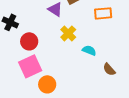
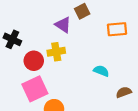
yellow cross: (68, 33) -> (56, 52), moved, turned 35
brown semicircle: (109, 69) -> (124, 92), turned 112

